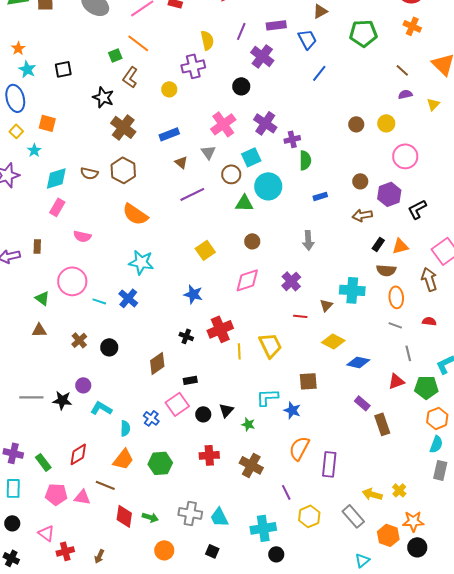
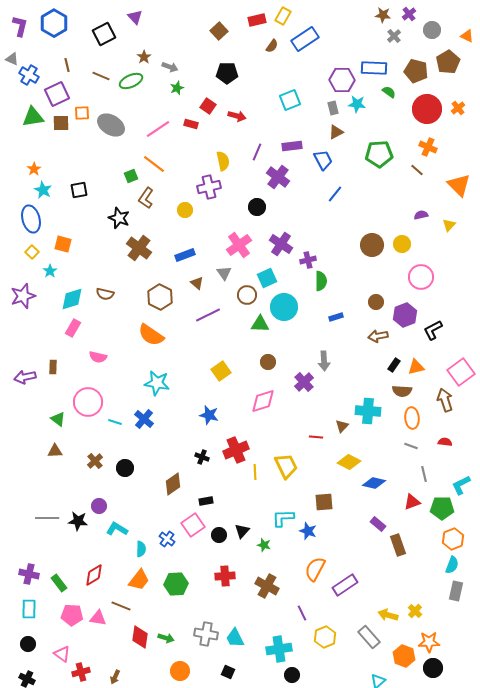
brown line: (402, 70) -> (417, 170), moved
brown circle: (356, 124) -> (372, 245), size x1.5
brown hexagon: (123, 170) -> (160, 297), moved
purple cross: (291, 281) -> (304, 382), moved
purple rectangle: (329, 464) -> (345, 585), turned 50

